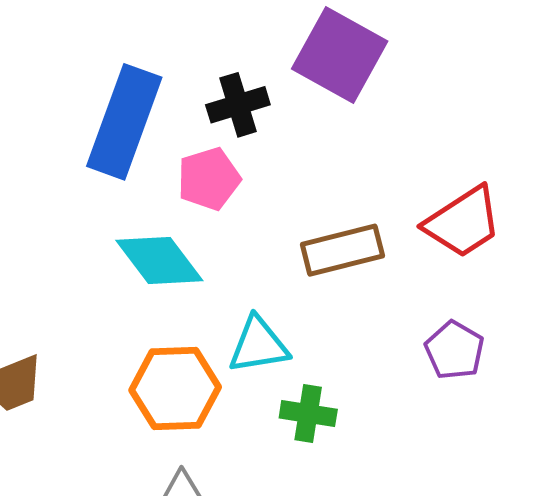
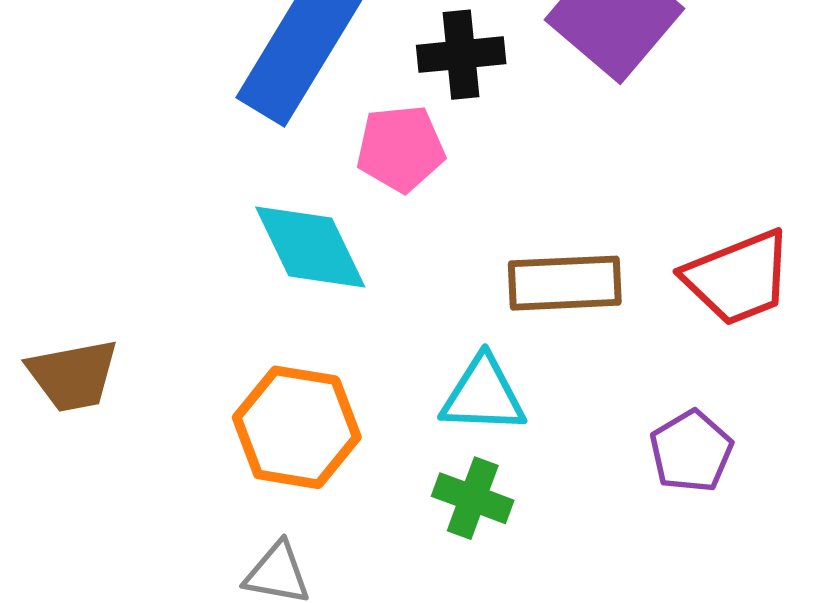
cyan triangle: (258, 345) -> (483, 395), moved

